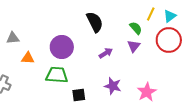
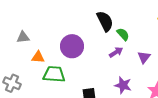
green semicircle: (136, 28) -> (123, 34), moved
purple triangle: (134, 46) -> (144, 57), moved
green trapezoid: (57, 75) -> (54, 74), moved

